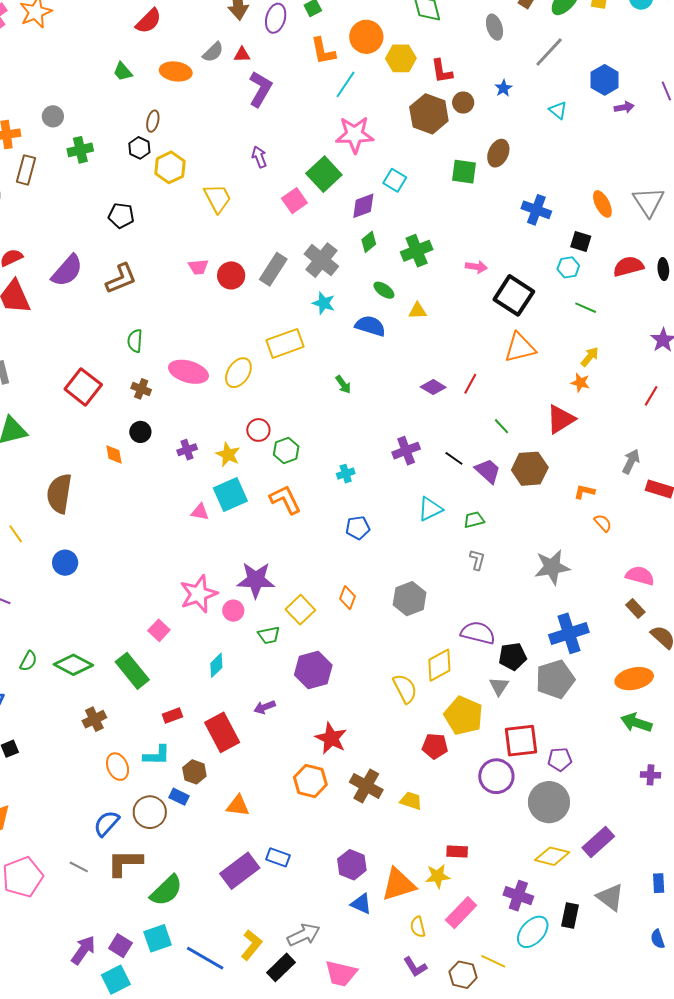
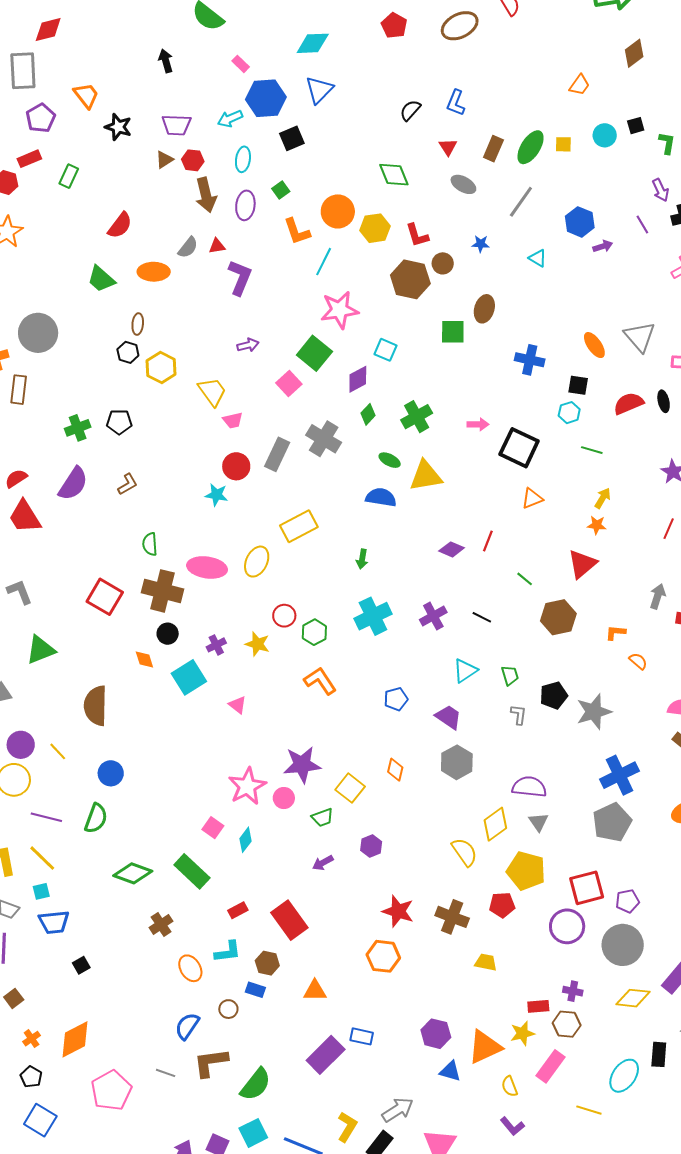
gray ellipse: (495, 27) -> (463, 184), turned -35
green trapezoid: (123, 72) -> (101, 279), size x1.4
blue star: (503, 88) -> (481, 244), turned -30
gray circle: (53, 116) -> (38, 333), size x1.8
green cross: (80, 150) -> (78, 428), moved
purple arrow: (259, 157) -> (248, 345), turned 105
pink trapezoid: (198, 267) -> (233, 420), moved
brown L-shape: (121, 279) -> (128, 484), size x0.7
cyan star: (324, 303) -> (216, 495), moved
yellow triangle: (418, 311) -> (426, 476), size x1.8
orange triangle: (520, 348) -> (532, 498), size x0.7
green arrow: (343, 384) -> (362, 559), turned 54
brown cross: (141, 389) -> (162, 591), size x2.0
purple trapezoid: (488, 471) -> (448, 717), moved
cyan cross: (346, 474) -> (373, 616), moved, size x2.0
cyan square: (230, 495) -> (189, 677), moved
pink triangle: (200, 512) -> (237, 705), turned 36
green trapezoid: (474, 520) -> (510, 675), turned 95
black pentagon: (513, 656) -> (554, 695), moved
green semicircle: (28, 661) -> (96, 818), moved, size x1.4
cyan diamond: (216, 665) -> (246, 840), moved
purple hexagon: (313, 670) -> (371, 846), size x0.6
gray triangle: (499, 686) -> (538, 822), moved
purple arrow: (265, 707) -> (323, 863), moved
brown cross: (366, 786) -> (452, 917), moved
brown circle: (150, 812) -> (228, 1009), size x0.6
purple cross: (518, 896) -> (573, 991), moved, size x0.7
brown hexagon: (463, 975) -> (567, 1024), moved

